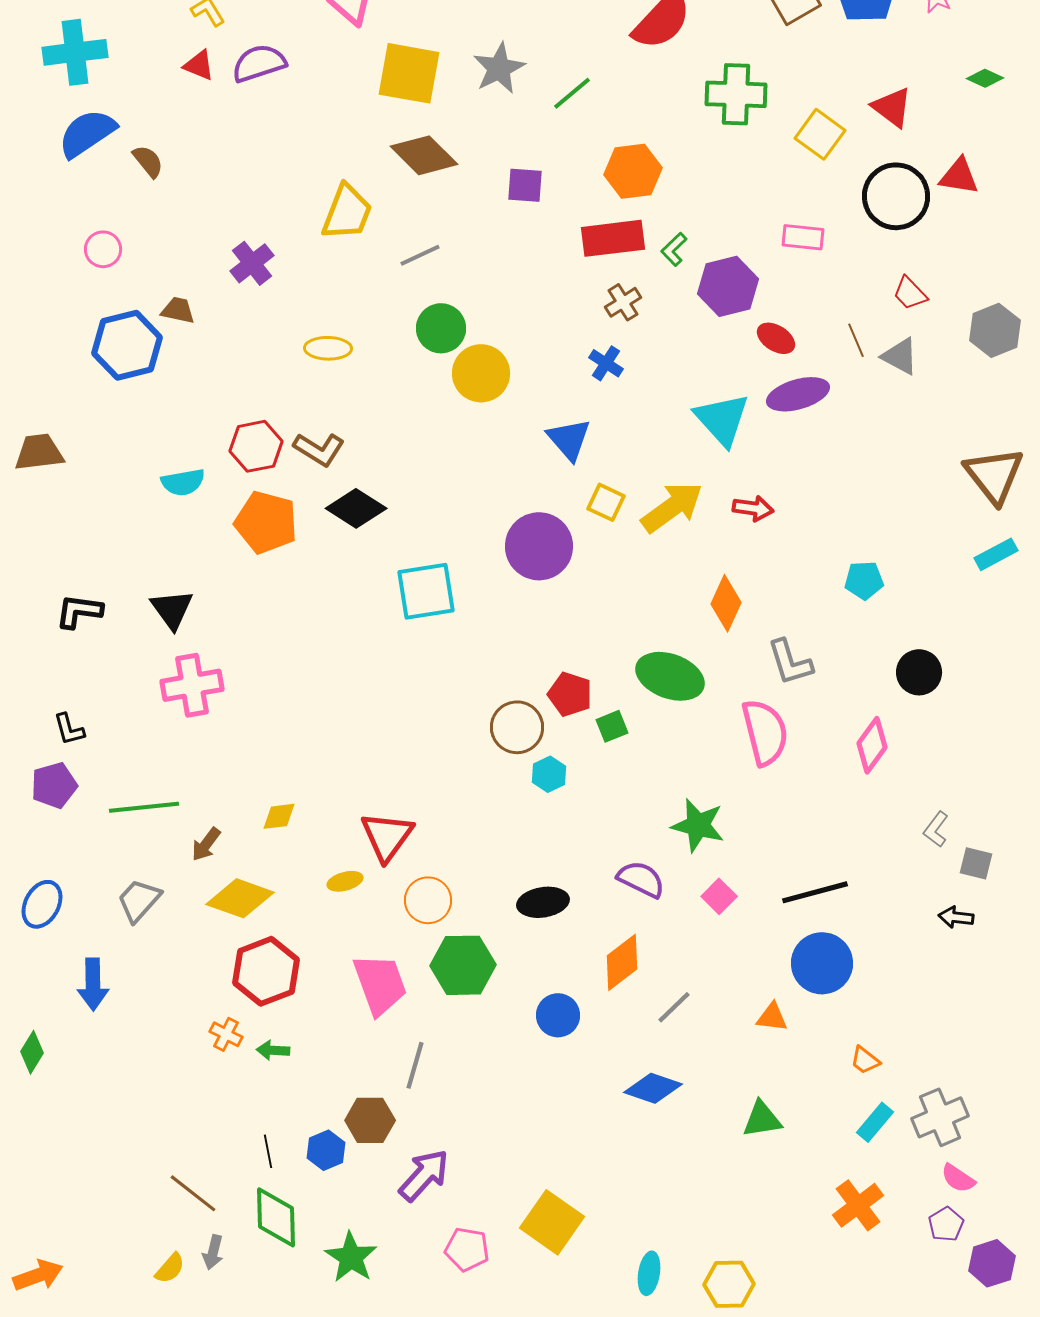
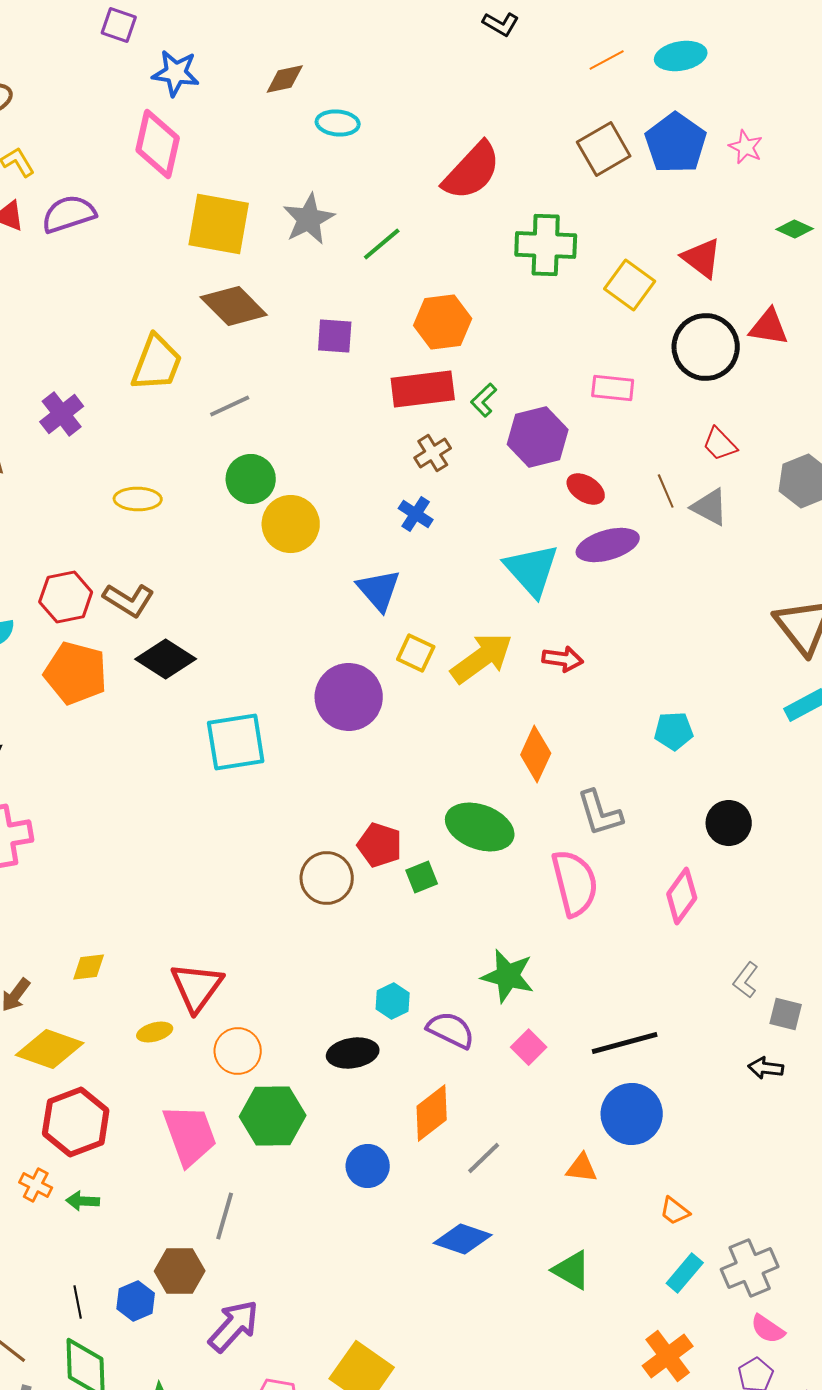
cyan hexagon: (549, 774) -> (393, 1001), moved
green triangle: (762, 1119) -> (572, 1270), turned 39

